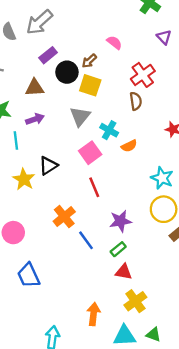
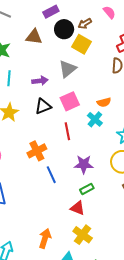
purple arrow: (35, 119) -> (40, 81), moved
cyan cross: (109, 130) -> (95, 119), moved
black triangle: (48, 166) -> (43, 106), moved
green rectangle: (118, 249) -> (87, 189), moved
yellow cross: (135, 301) -> (83, 235), turned -30

